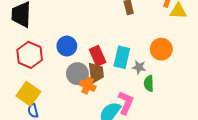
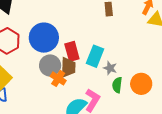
blue circle: (67, 46) -> (44, 38), size x1.5
orange circle: (161, 49) -> (141, 84), moved

